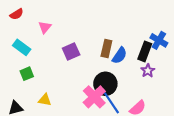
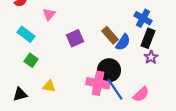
blue cross: (159, 40) -> (143, 18), moved
brown rectangle: (106, 48) -> (110, 35), turned -54
green square: (27, 74) -> (31, 60), turned -32
pink cross: (94, 97) -> (98, 83), turned -35

